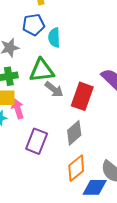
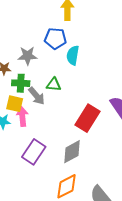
green triangle: (42, 70) -> (54, 85), size x0.6
gray arrow: (54, 89) -> (37, 96), moved

